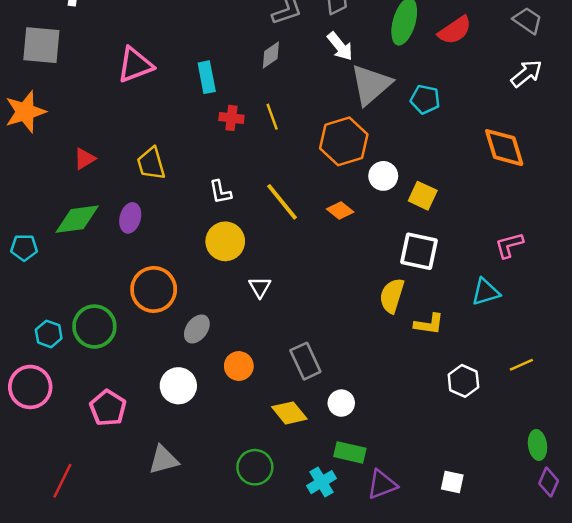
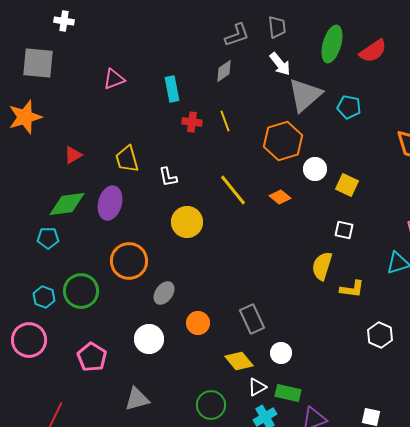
pink triangle: (135, 65) -> (114, 79), size x0.7
white L-shape: (220, 192) -> (168, 177), moved
purple ellipse: (130, 218) -> (110, 203), size x1.4
cyan pentagon: (24, 248) -> (48, 238), moved
white square: (419, 251) -> (344, 230), size x0.6
white triangle: (260, 287) -> (257, 387), moved, turned 30

